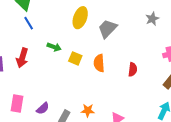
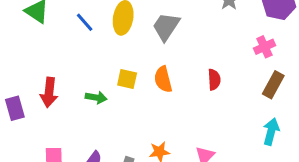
blue line: (29, 23) -> (85, 22), moved
green arrow: (54, 47) -> (96, 97), moved

